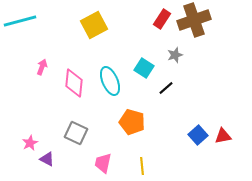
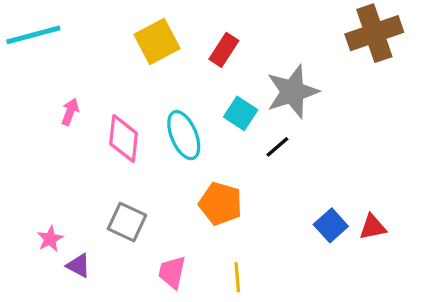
red rectangle: (162, 19) -> (224, 50), moved
brown cross: (194, 20) -> (374, 33), moved
gray star: (175, 55) -> (292, 92), size x2.0

